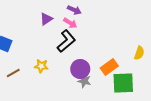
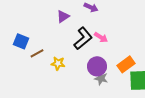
pink arrow: (70, 23) -> (101, 37), moved
brown line: (13, 73) -> (37, 53), moved

